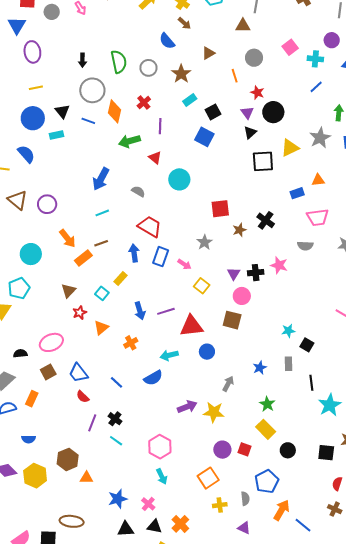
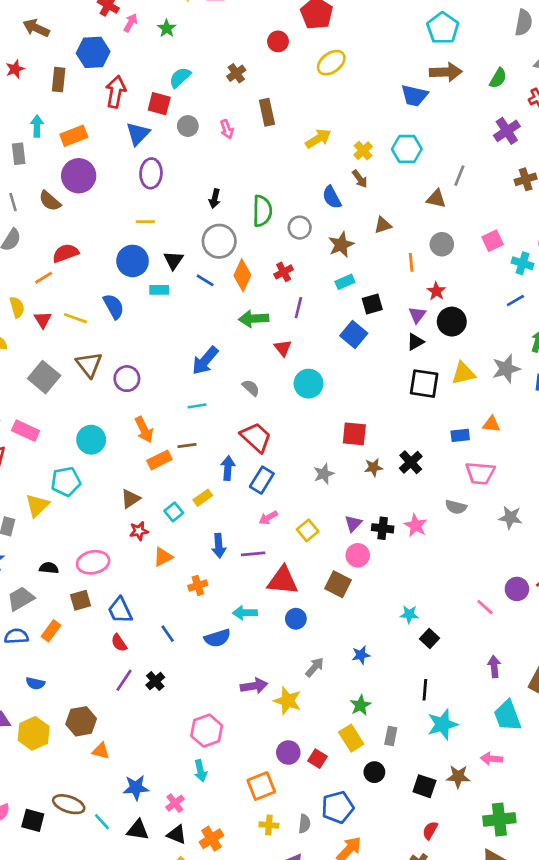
pink arrow: (184, 264) -> (268, 518), moved, turned 104
gray rectangle: (289, 364) -> (391, 736), moved
cyan line: (116, 441) -> (102, 822), moved

